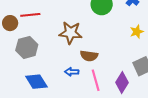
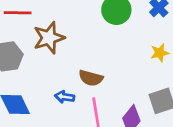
brown star: (70, 33) -> (49, 38), moved, turned -30

